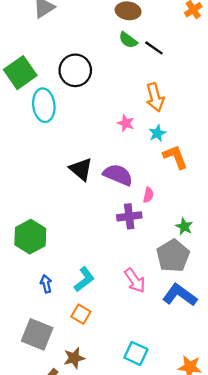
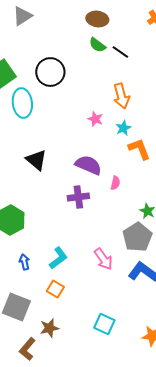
black triangle: (81, 169) -> (36, 160), moved
purple cross: (129, 216) -> (78, 197), moved

